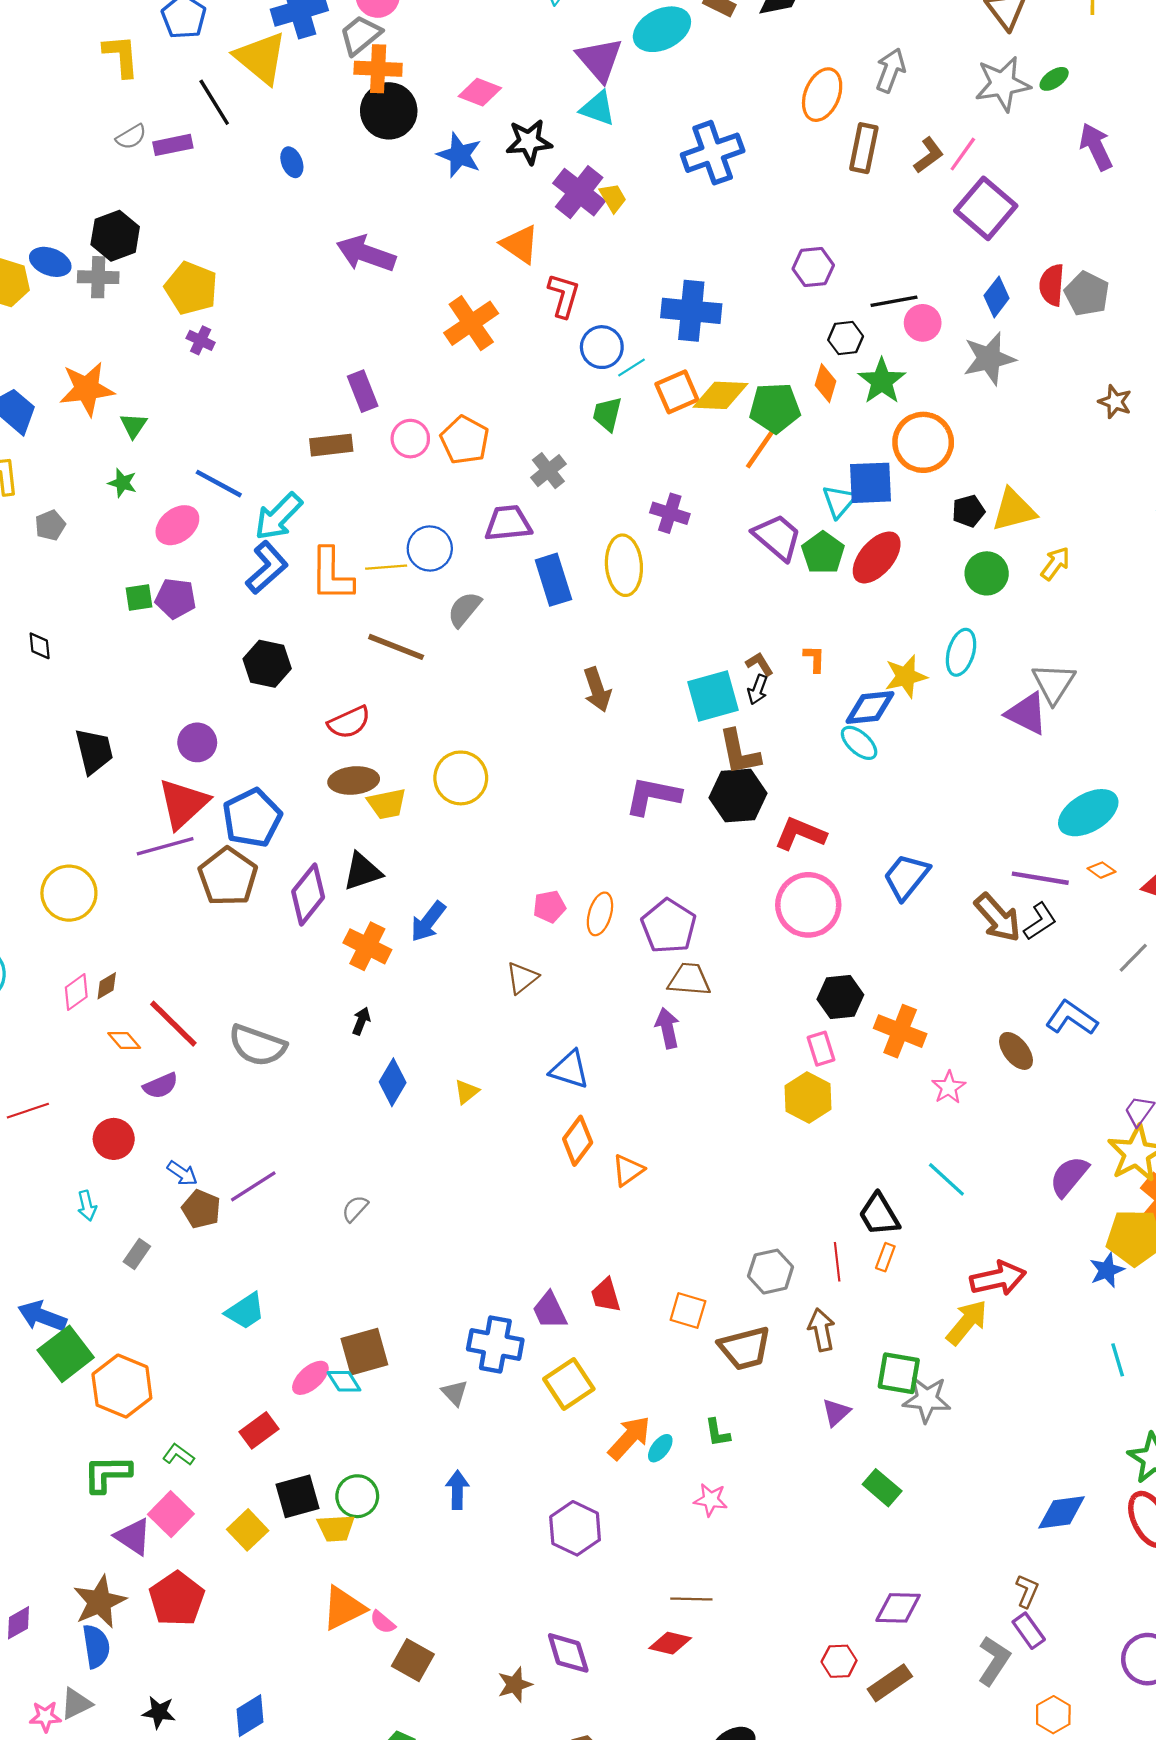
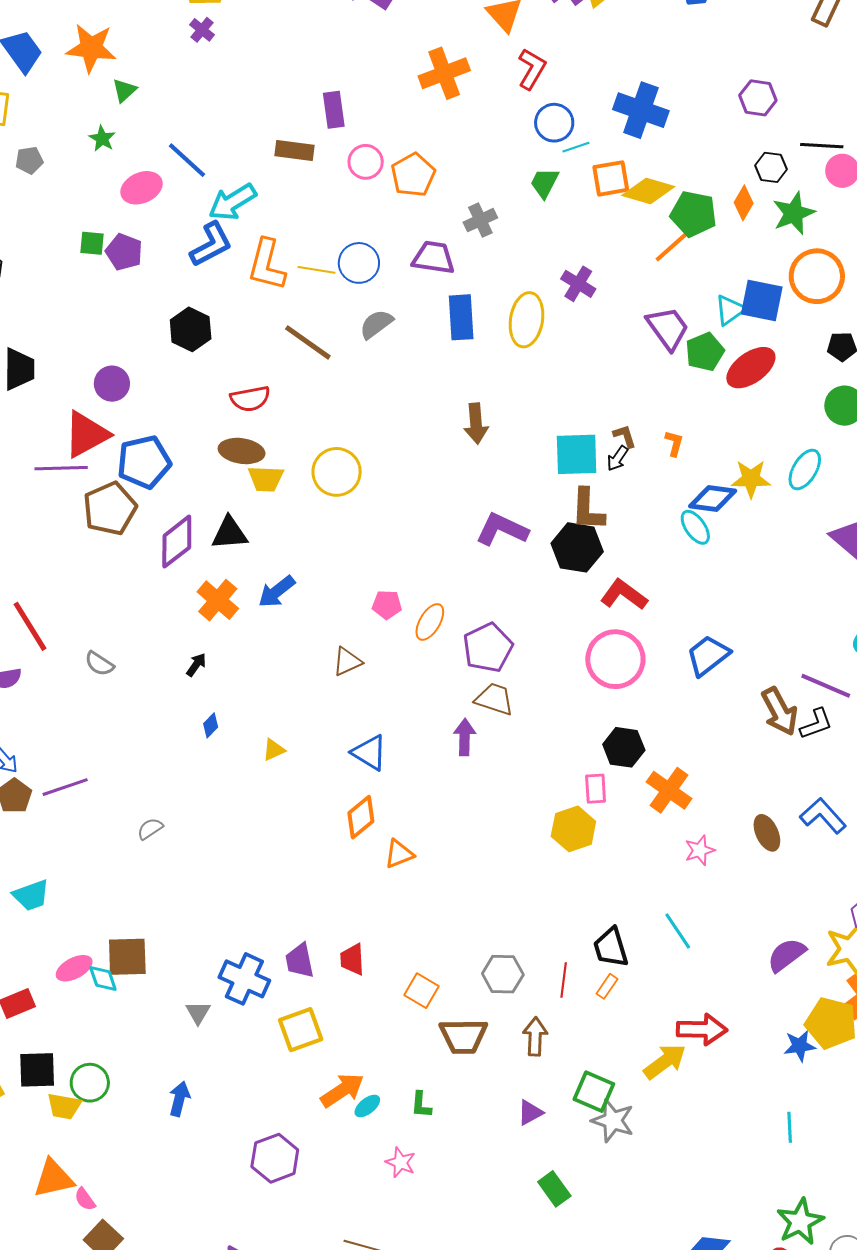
gray semicircle: (257, 1045) -> (99, 664), size x0.6
blue diamond: (393, 1082) -> (211, 725), size x0.6

